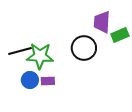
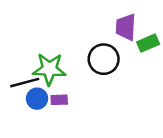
black line: (20, 51) -> (25, 83), moved

